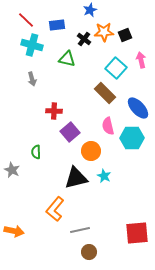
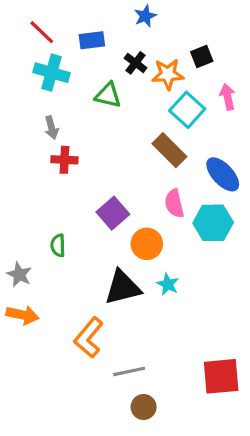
orange star: (104, 32) -> (168, 74), moved
red cross: (54, 111) -> (64, 160), moved
orange arrow: (14, 231) -> (22, 315), moved

